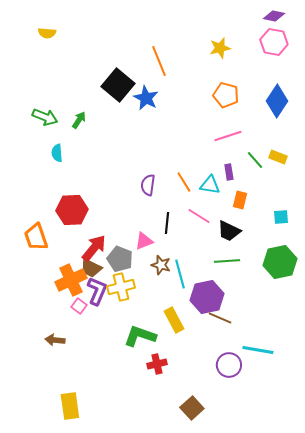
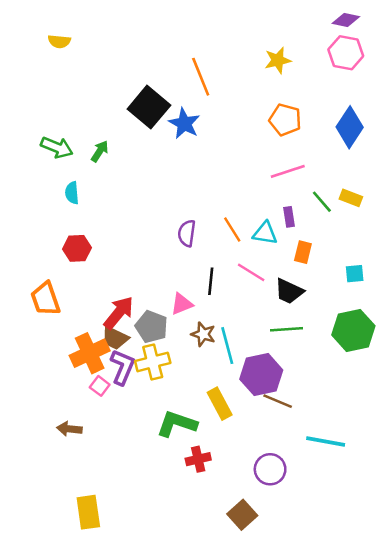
red hexagon: (72, 210) -> (77, 248), moved, size x0.7
purple circle: (229, 365) -> (270, 469), moved

